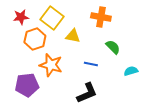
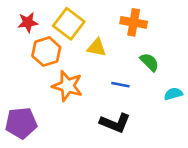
purple pentagon: (27, 85) -> (21, 123), moved
black L-shape: (87, 93) -> (115, 123), turned 45

